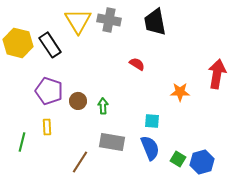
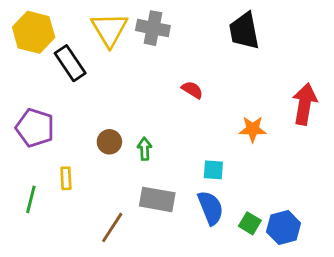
black trapezoid: (155, 22) -> (244, 31), moved
yellow hexagon: (18, 43) -> (34, 32), moved
purple pentagon: (49, 91) -> (35, 128), moved

